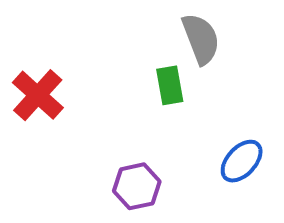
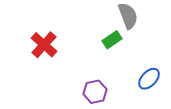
green rectangle: (170, 85) -> (112, 40), turned 66

